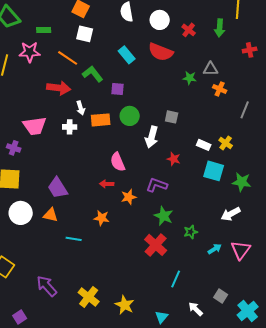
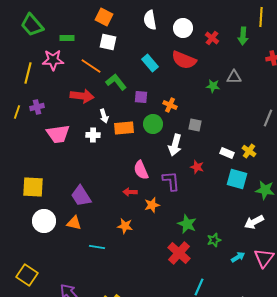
orange cross: (220, 89) -> (170, 105), moved
purple cross: (14, 148) -> (37, 107), moved, turned -32
purple L-shape: (157, 185) -> (171, 181), moved, turned 65

